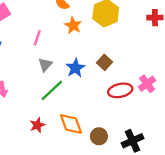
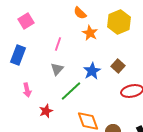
gray triangle: (45, 65) -> (57, 69), moved
red star: (37, 125) -> (46, 111), moved

